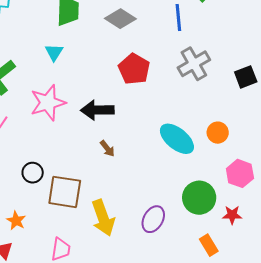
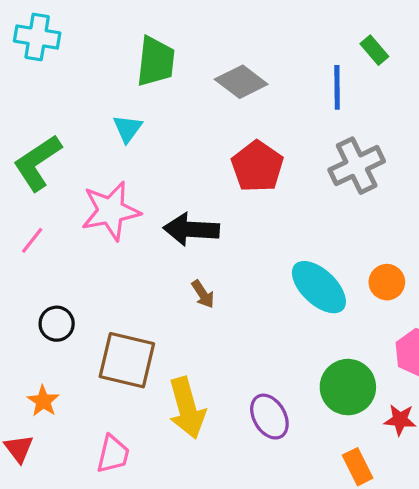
black circle: (33, 173) -> (57, 324), moved
purple ellipse: (153, 219) -> (269, 417), turned -64

